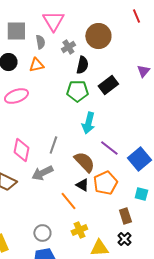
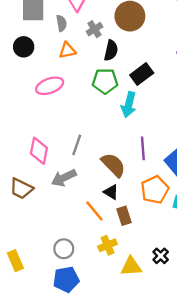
orange triangle: (36, 65) -> (67, 50), moved
pink ellipse: (16, 96) -> (50, 86), moved
cyan arrow: (88, 123) -> (129, 105), moved
purple line: (109, 148) -> (143, 148), turned 48
orange pentagon: (105, 183) -> (155, 190), moved
brown rectangle: (125, 216) -> (124, 216), moved

